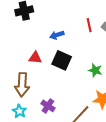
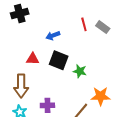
green star: (95, 70) -> (80, 71), moved
purple cross: (48, 106) -> (47, 105), turned -32

